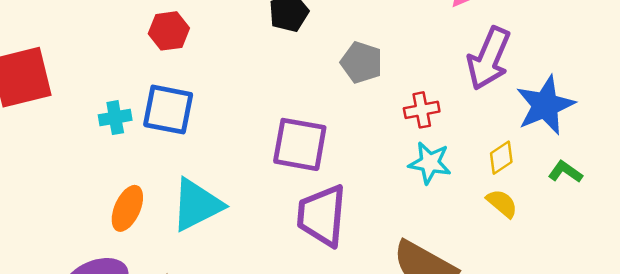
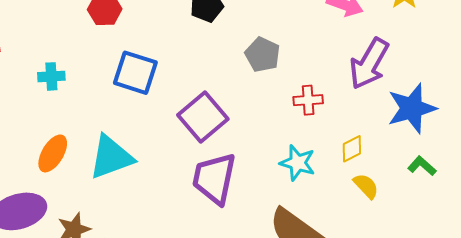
blue square: (168, 110) -> (135, 73), moved
purple square: (300, 144) -> (203, 117), turned 33
yellow diamond: (501, 158) -> (352, 149), moved
cyan star: (430, 163) -> (298, 163), moved

